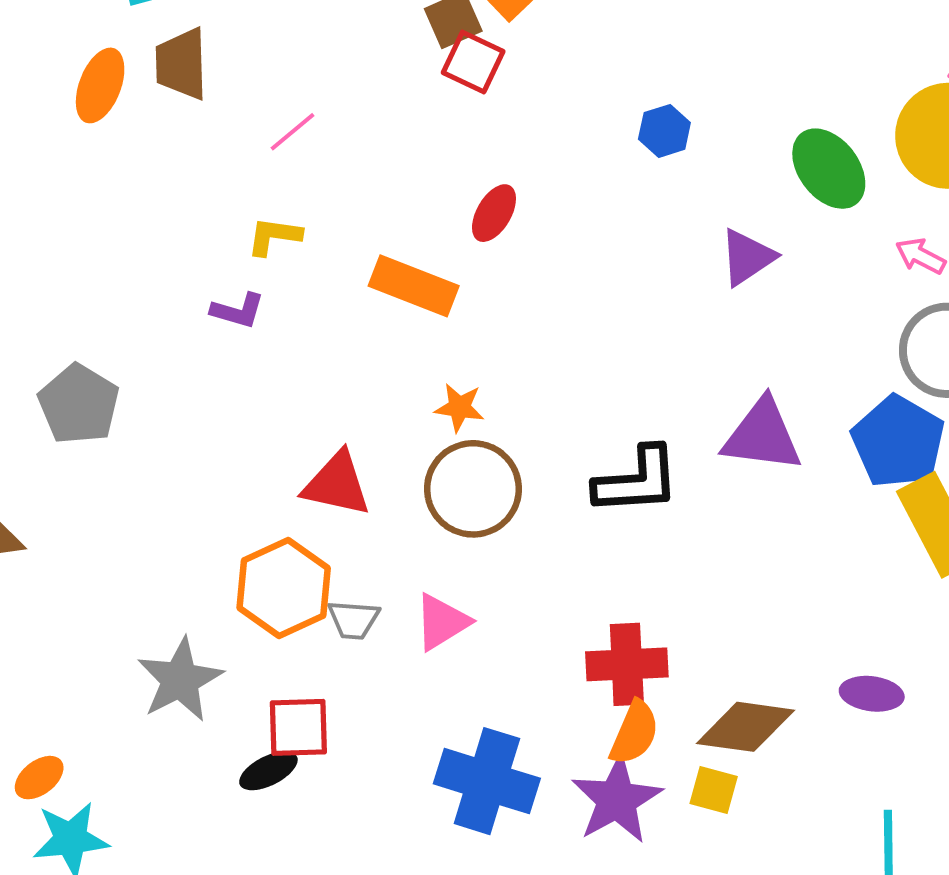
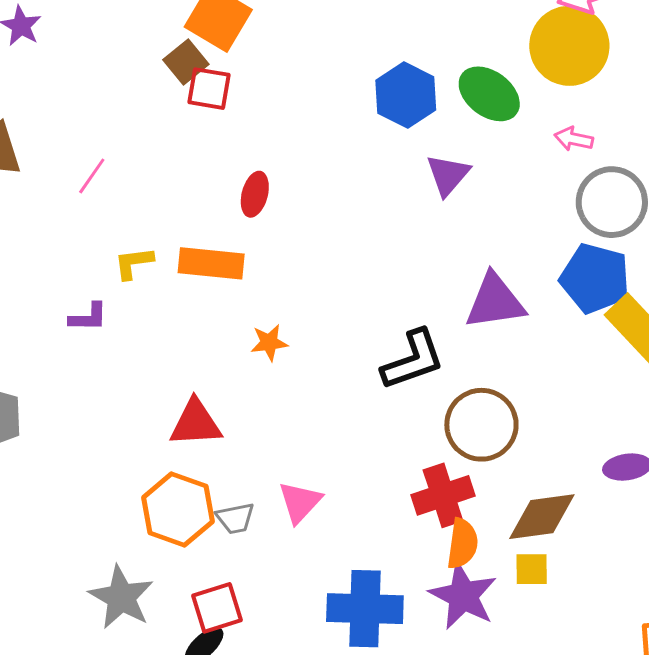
blue hexagon: (664, 131) -> (406, 95), moved, size x1.6
yellow L-shape: (274, 236) -> (134, 263), moved
brown circle: (473, 489) -> (481, 425), moved

